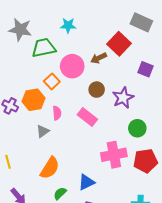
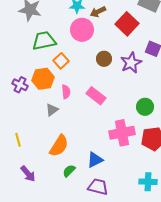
green trapezoid: (44, 48) -> (44, 41), moved
brown arrow: (99, 58) -> (98, 12), moved
pink circle: (72, 66) -> (82, 30), moved
brown circle: (97, 90) -> (104, 59), moved
purple star: (123, 98) -> (131, 63), moved

